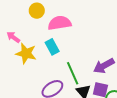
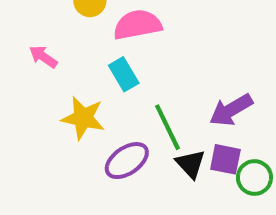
yellow star: (26, 53) -> (83, 118), moved

